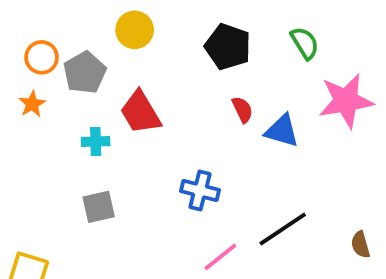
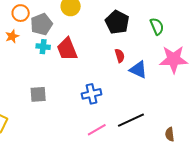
cyan cross: (96, 141) -> (43, 47), moved
blue cross: (200, 191) -> (91, 94), turned -36

